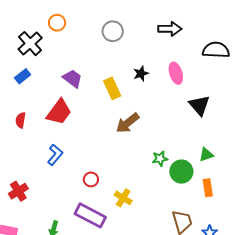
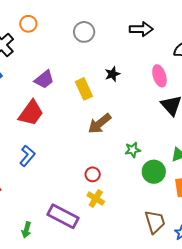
pink ellipse: (176, 73) -> (159, 76), moved
purple trapezoid: (73, 78) -> (44, 79), turned 105
green star: (160, 159) -> (133, 150), moved
red circle: (91, 179) -> (93, 174), moved

